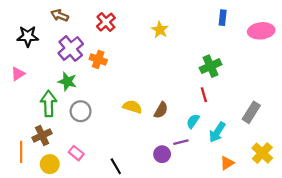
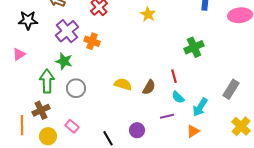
red line: (204, 95) -> (174, 76), moved
cyan semicircle: (193, 121) -> (178, 97), turned -80
purple circle: (162, 154) -> (137, 130), moved
orange triangle: (227, 163) -> (193, 131), moved

